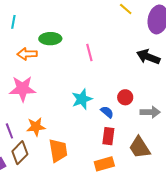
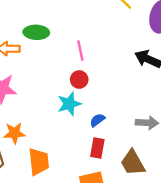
red circle: (125, 97) -> (79, 79), moved
blue semicircle: (107, 112) -> (97, 120), turned -80

